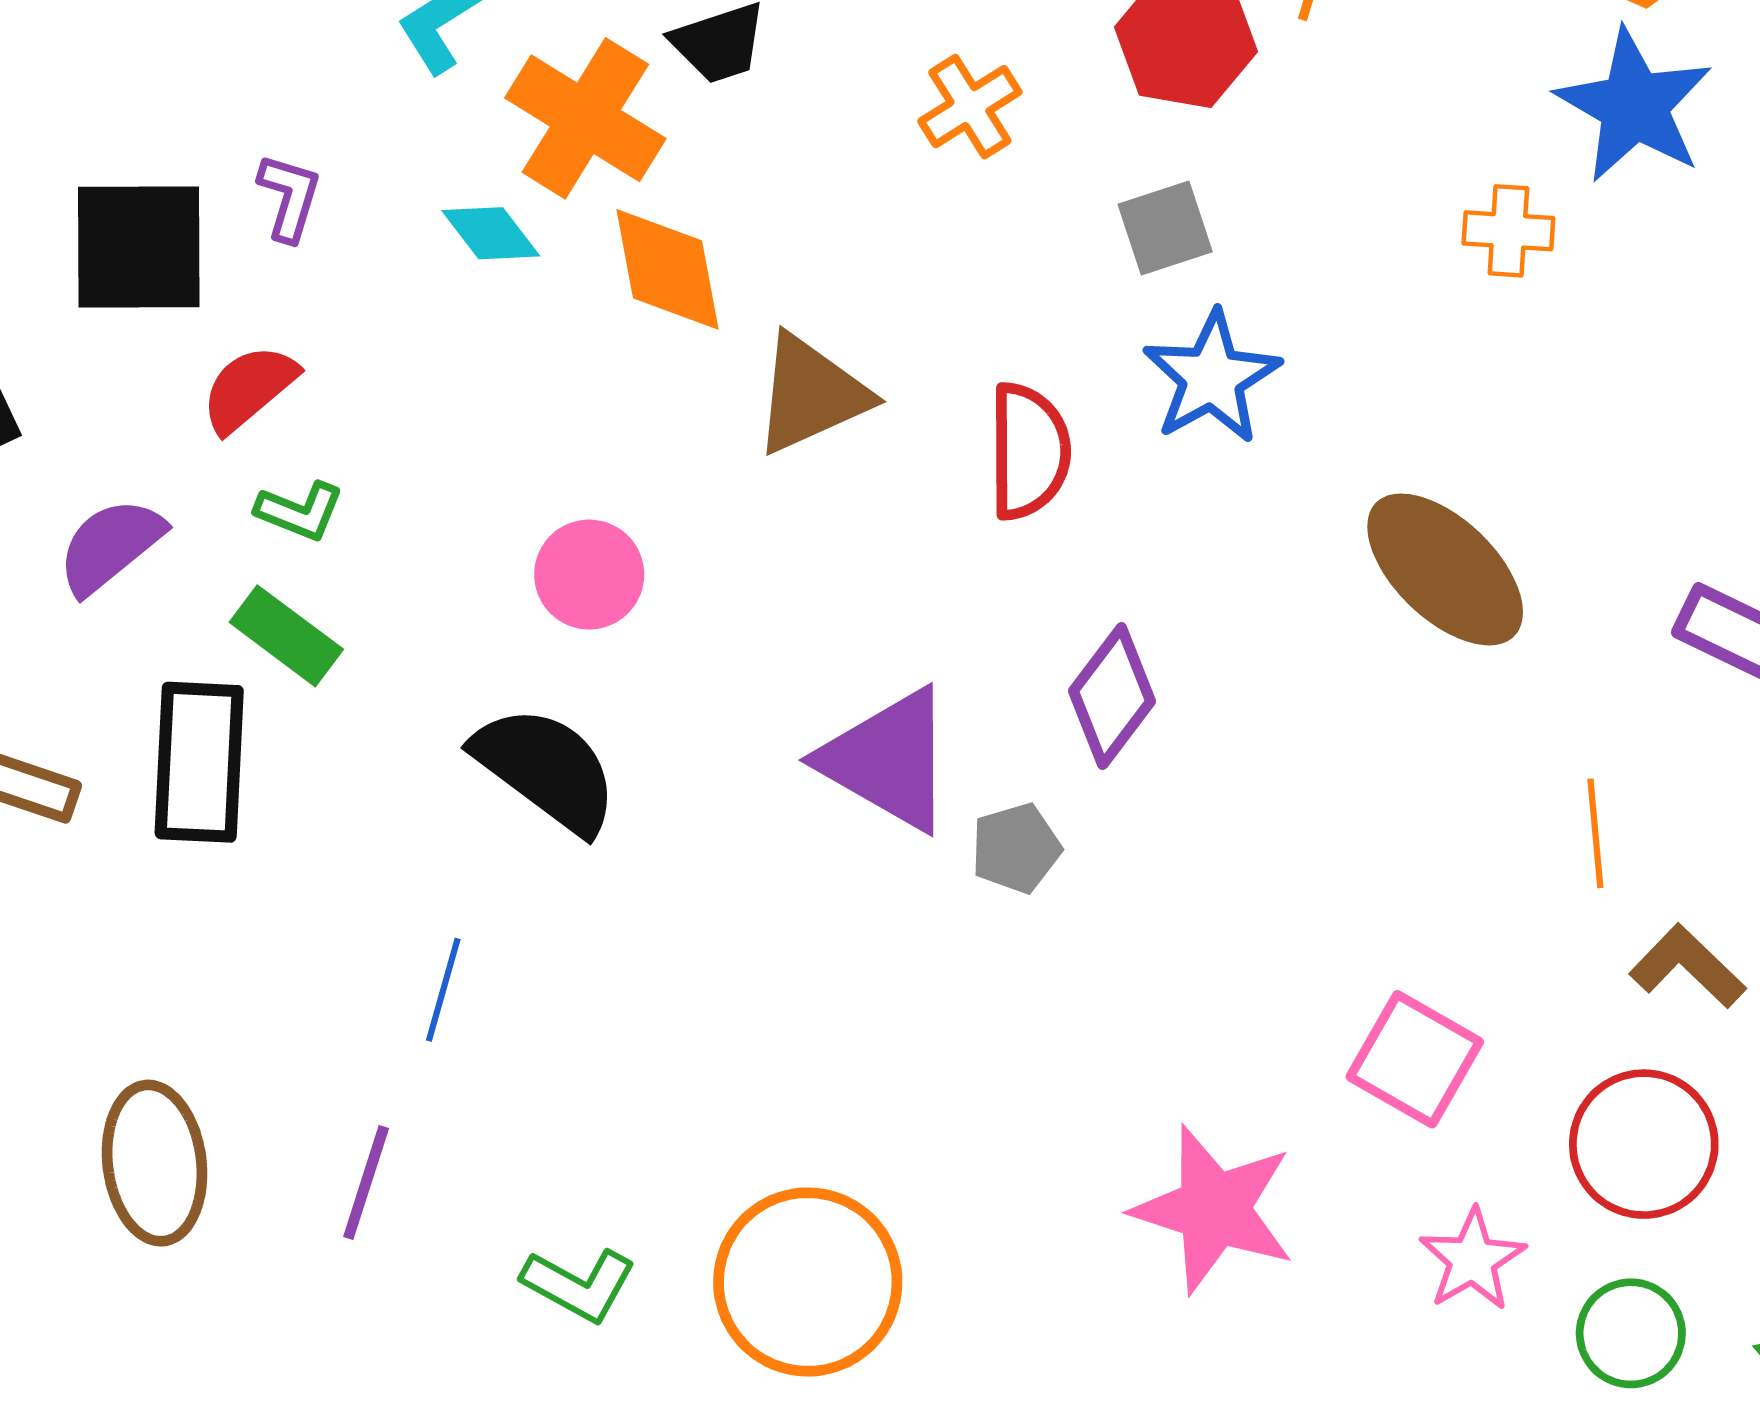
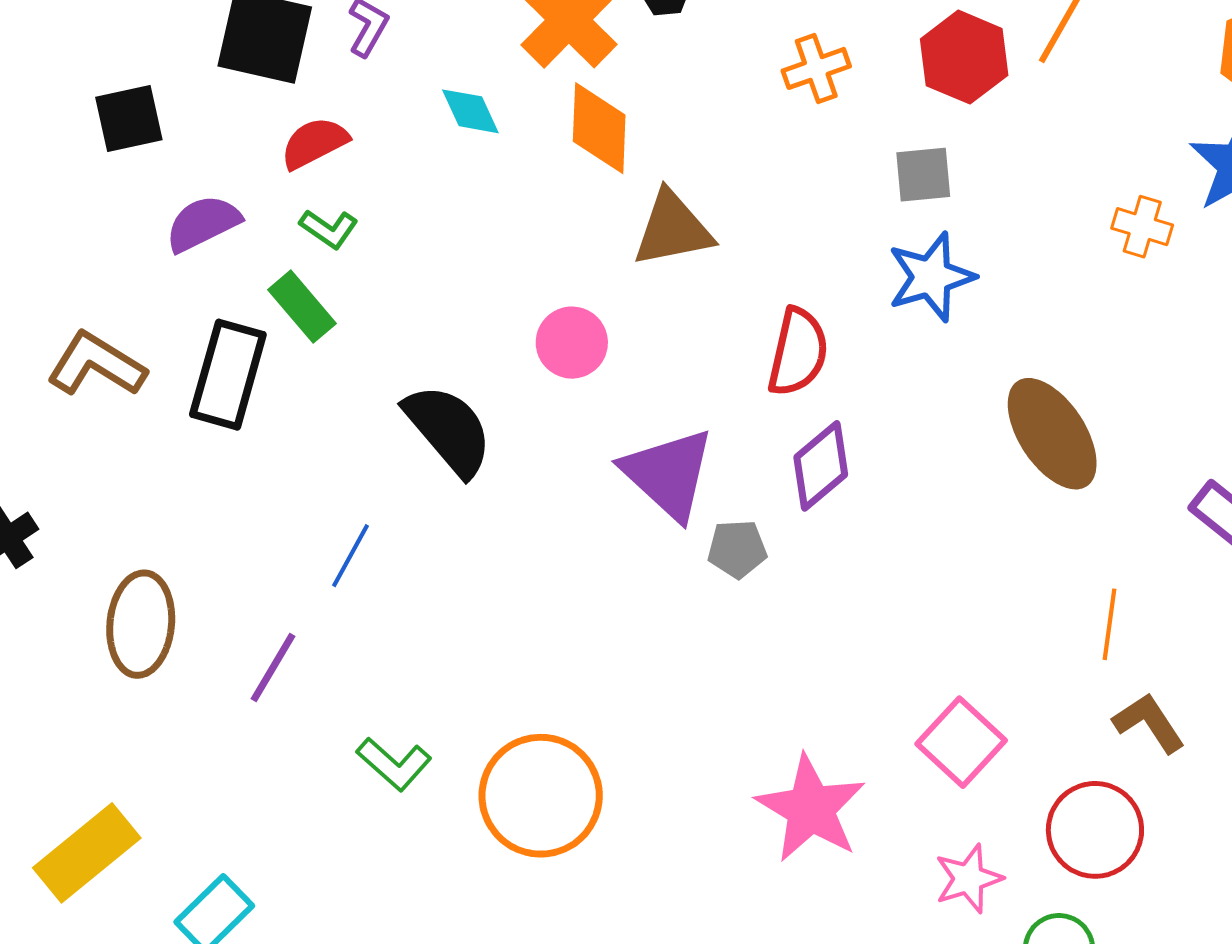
cyan diamond: (491, 233) -> (470, 111), moved
red semicircle: (1029, 451) -> (798, 352), moved
pink circle: (589, 575) -> (572, 343), moved

